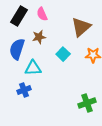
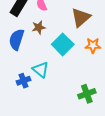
cyan square: (63, 54) -> (63, 44), size x1.5
cyan triangle: (33, 68) -> (41, 70), moved, turned 42

